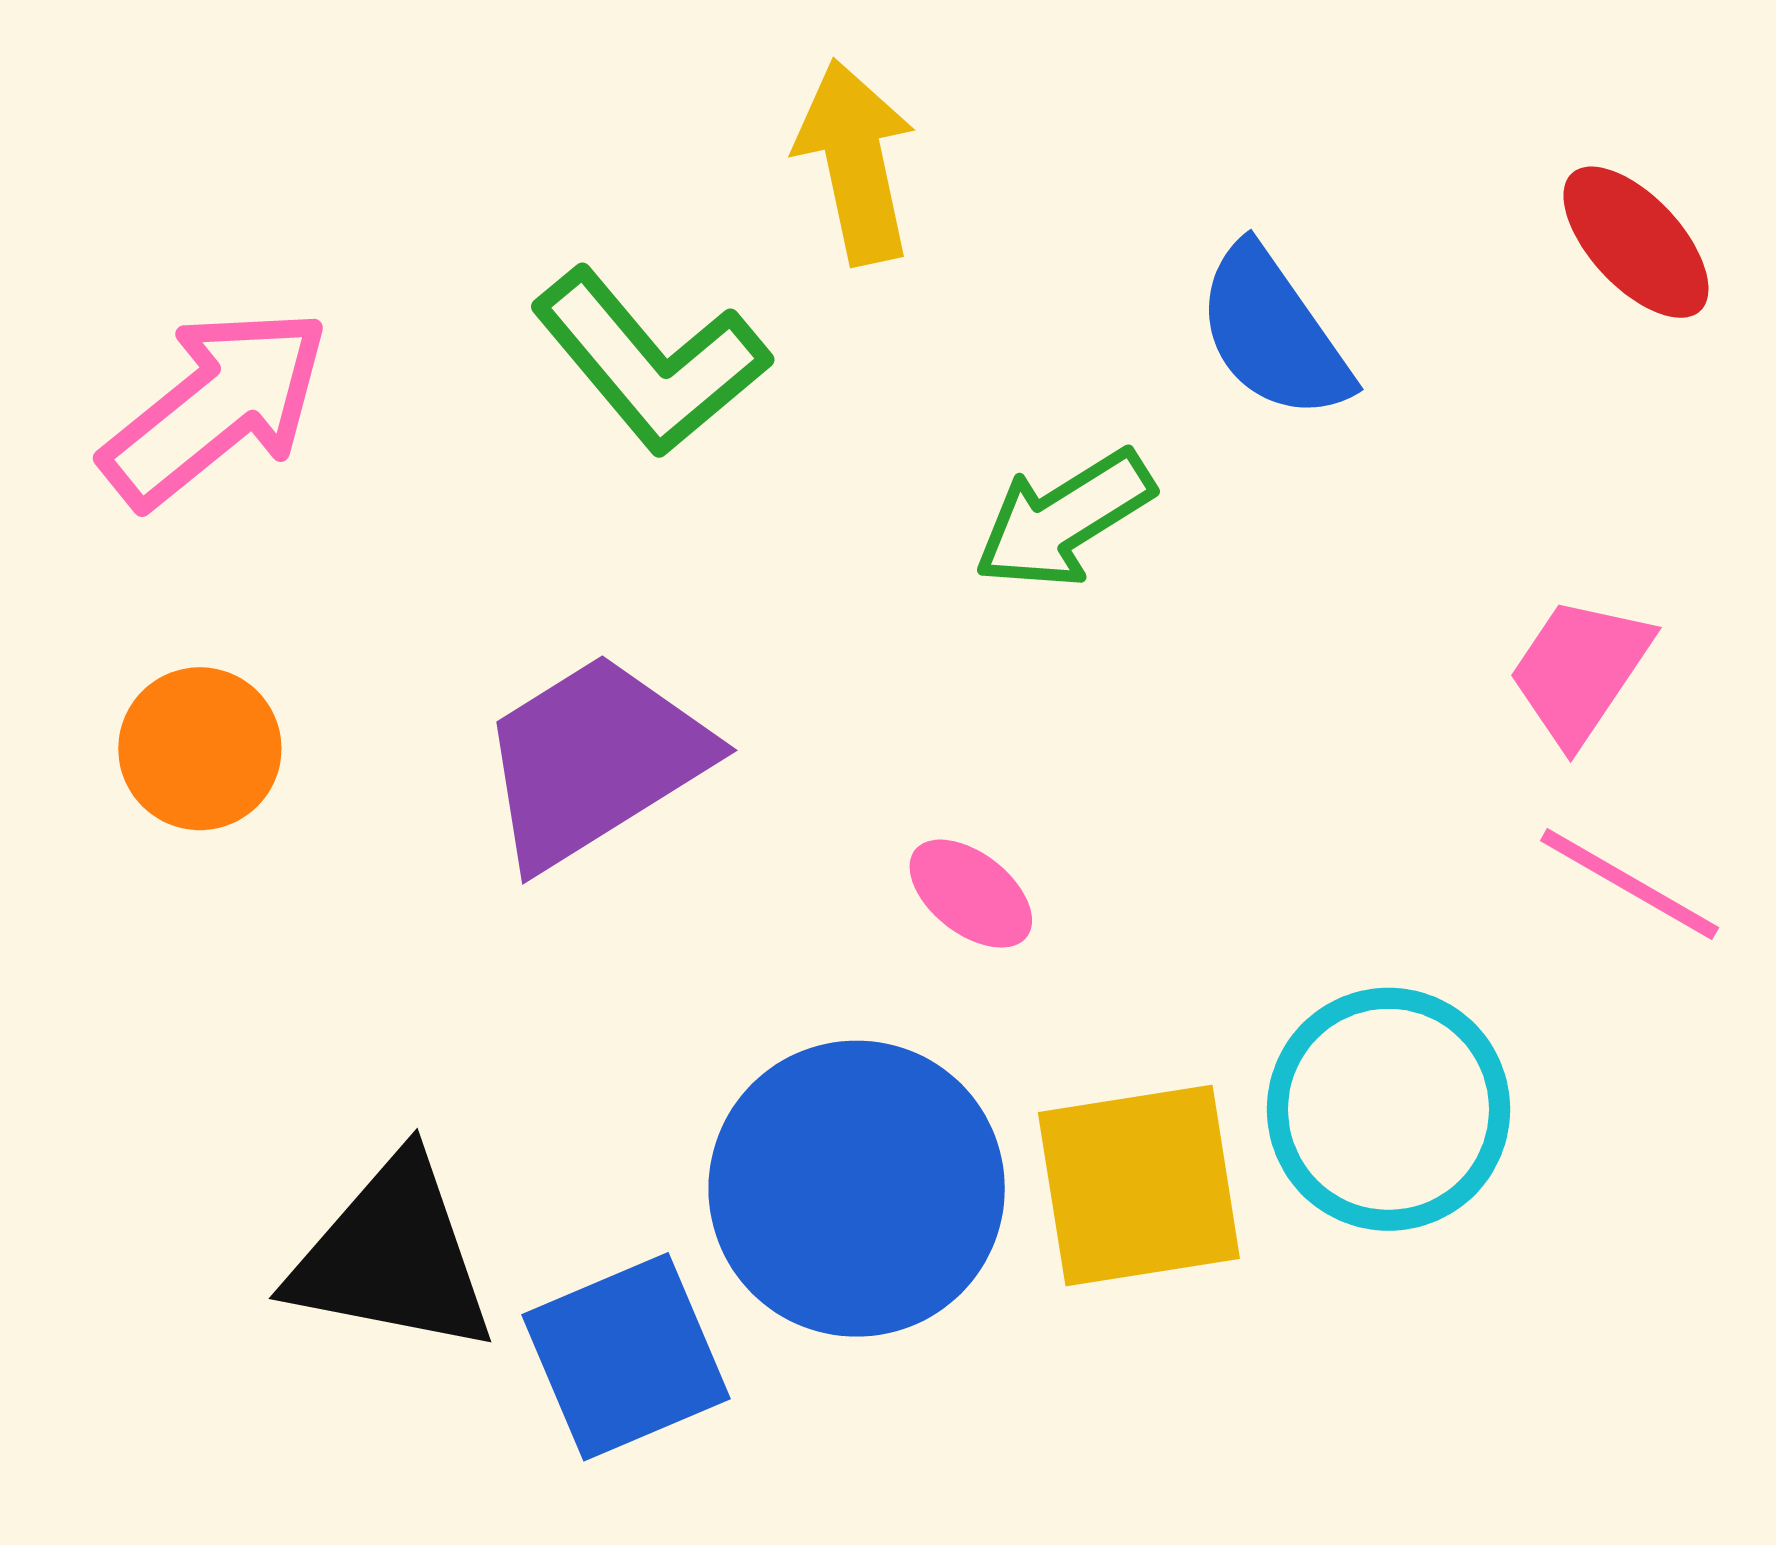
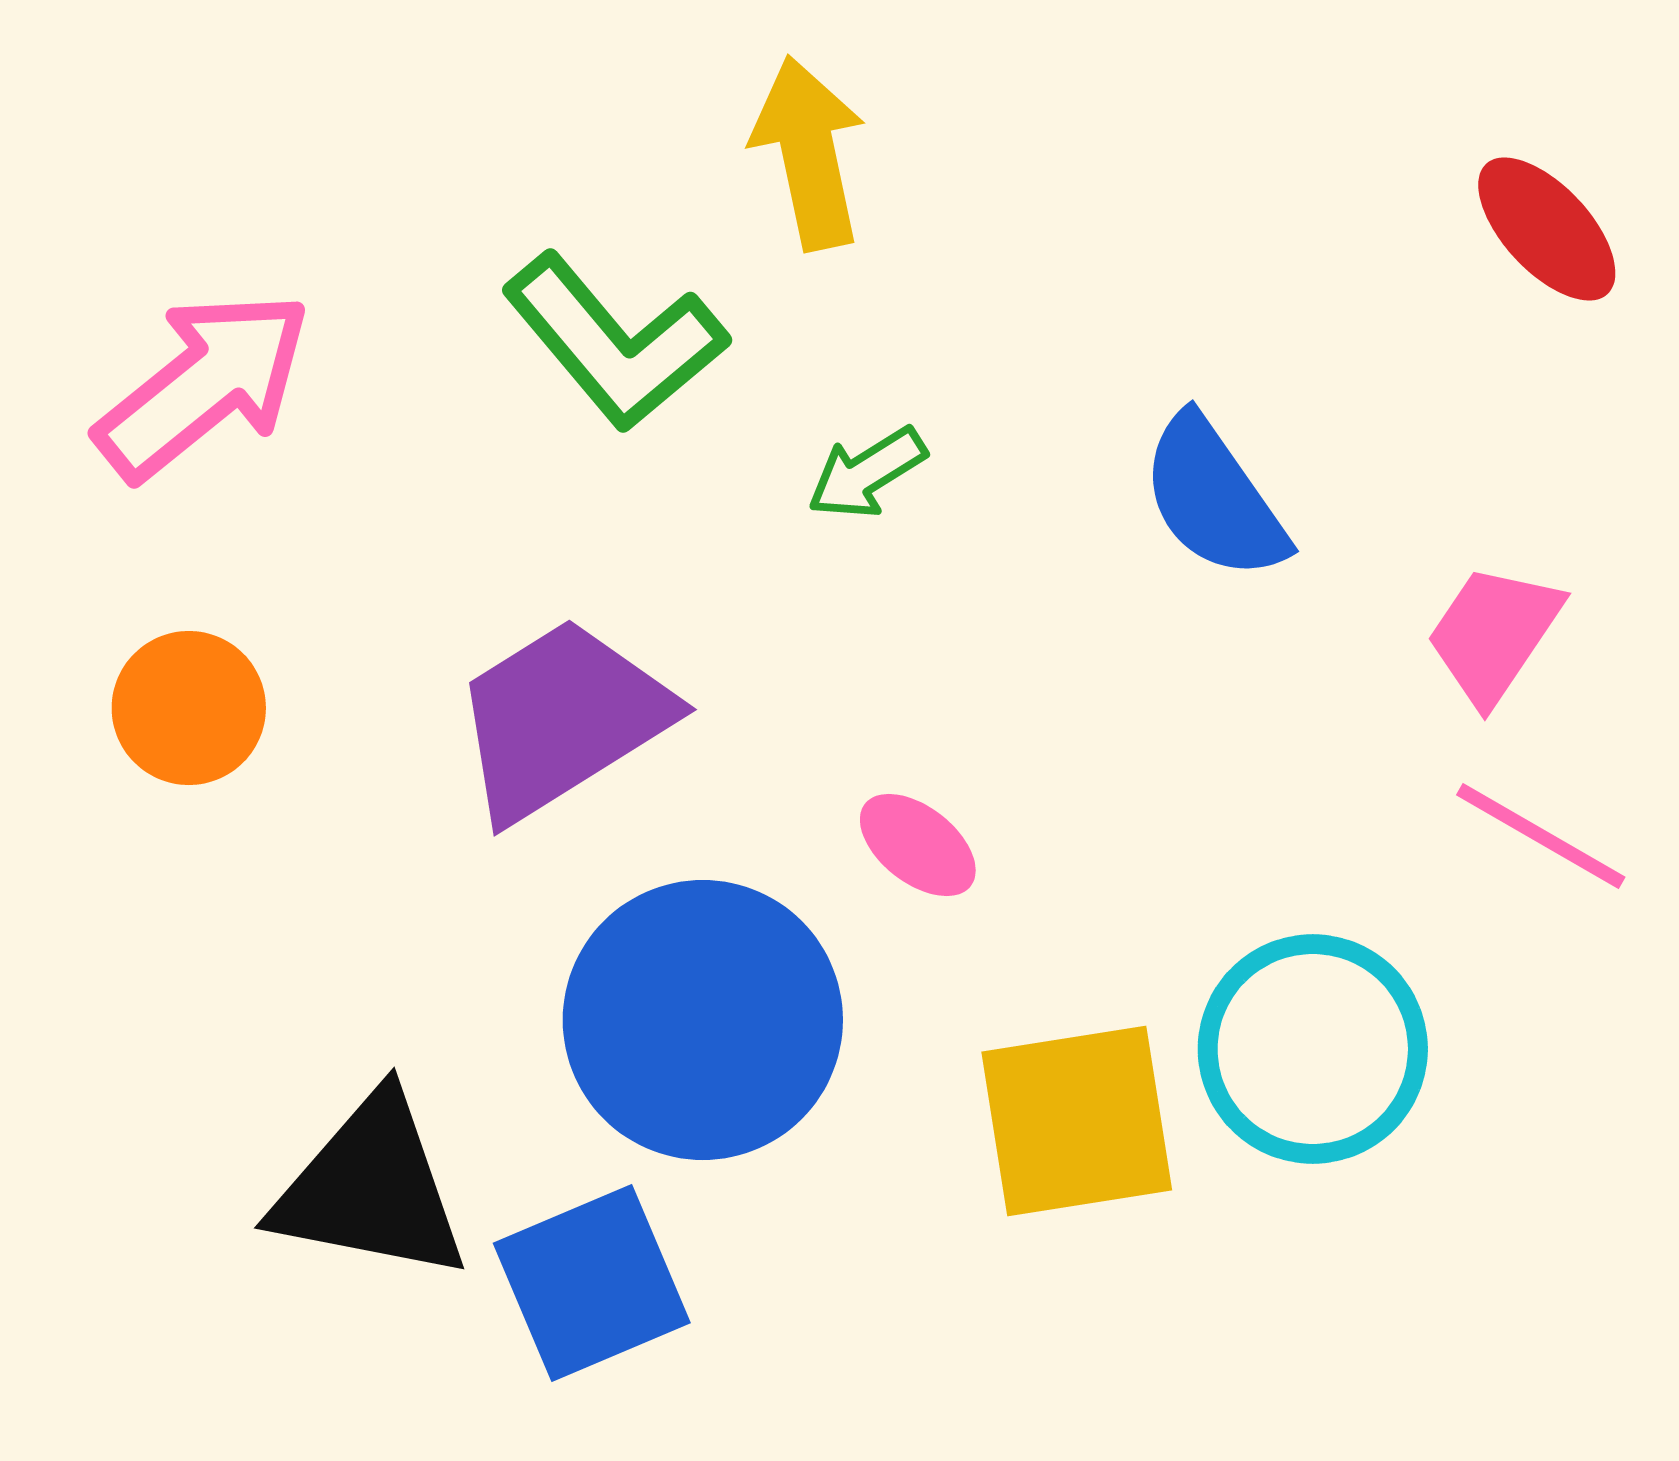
blue semicircle: (1273, 333) -> (1214, 498), moved
green arrow: (1064, 519) -> (867, 473), moved, size x0.7
blue circle: (857, 1189) -> (703, 1020), moved

